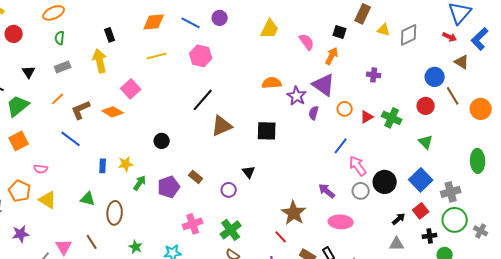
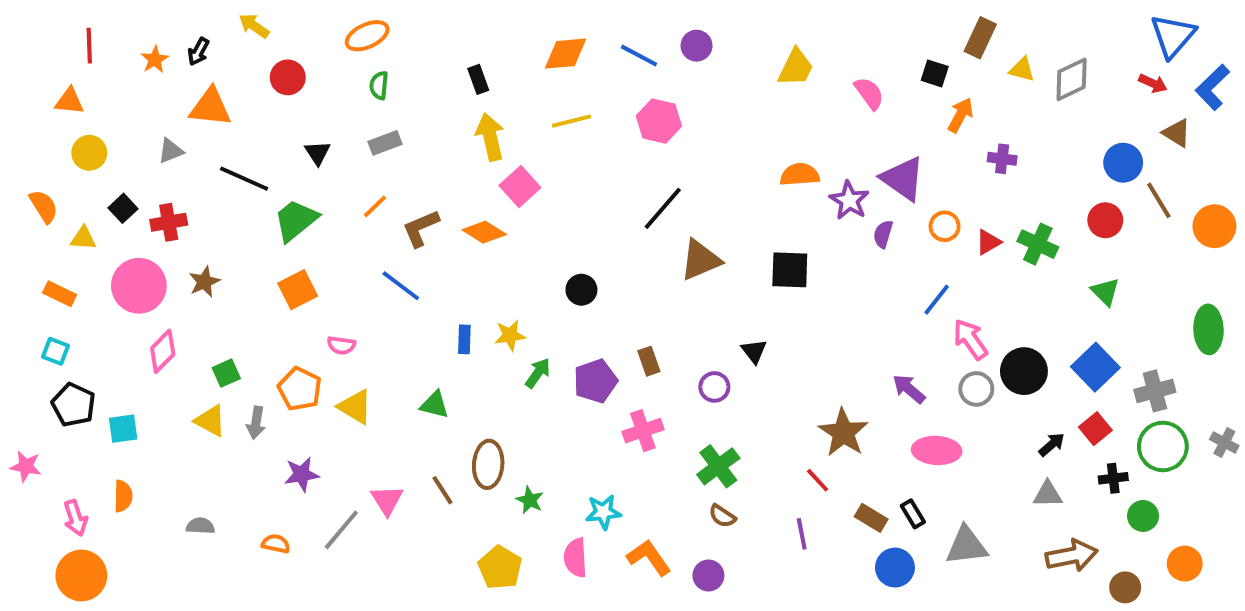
orange arrow: (332, 56) -> (960, 115), moved
yellow arrow: (100, 61) -> (490, 137), moved
brown rectangle: (196, 177) -> (649, 361), turned 32
brown ellipse: (115, 213) -> (488, 464), moved
pink cross: (193, 224) -> (643, 431), moved
gray cross: (481, 231) -> (1224, 443), moved

